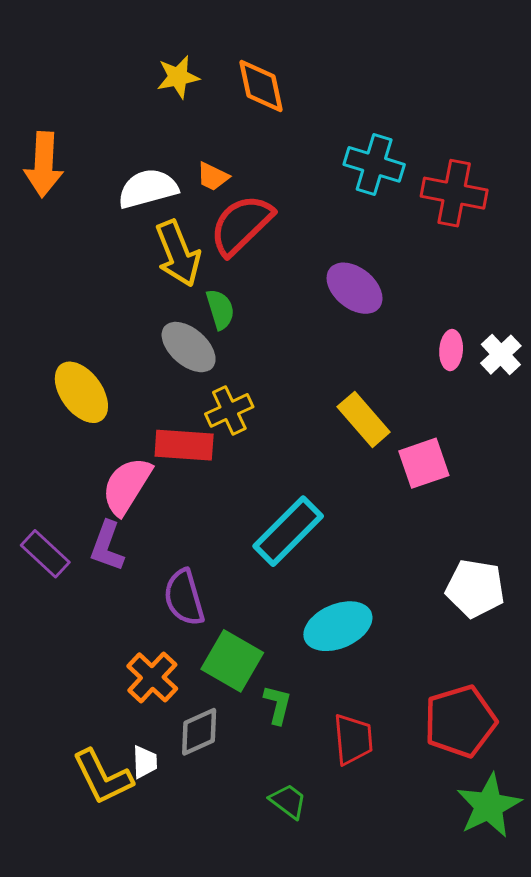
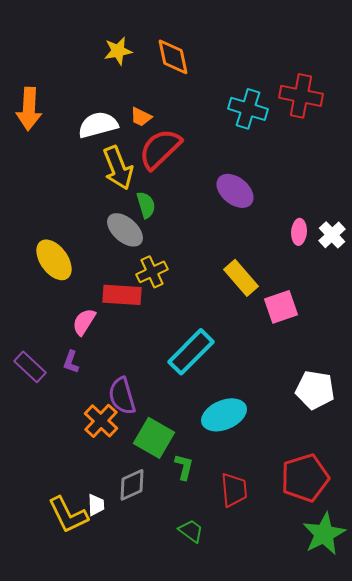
red cross: (454, 193) -> (301, 96), moved
pink semicircle: (127, 486) -> (84, 322), size x0.7
purple L-shape: (107, 546) -> (71, 362), size x0.7
orange cross: (152, 677) -> (101, 421), moved

